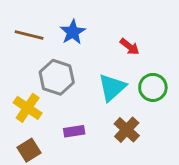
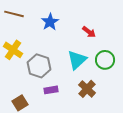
brown line: (29, 35) -> (14, 14), moved
gray hexagon: (57, 77) -> (39, 66), moved
yellow cross: (28, 108) -> (13, 50), moved

